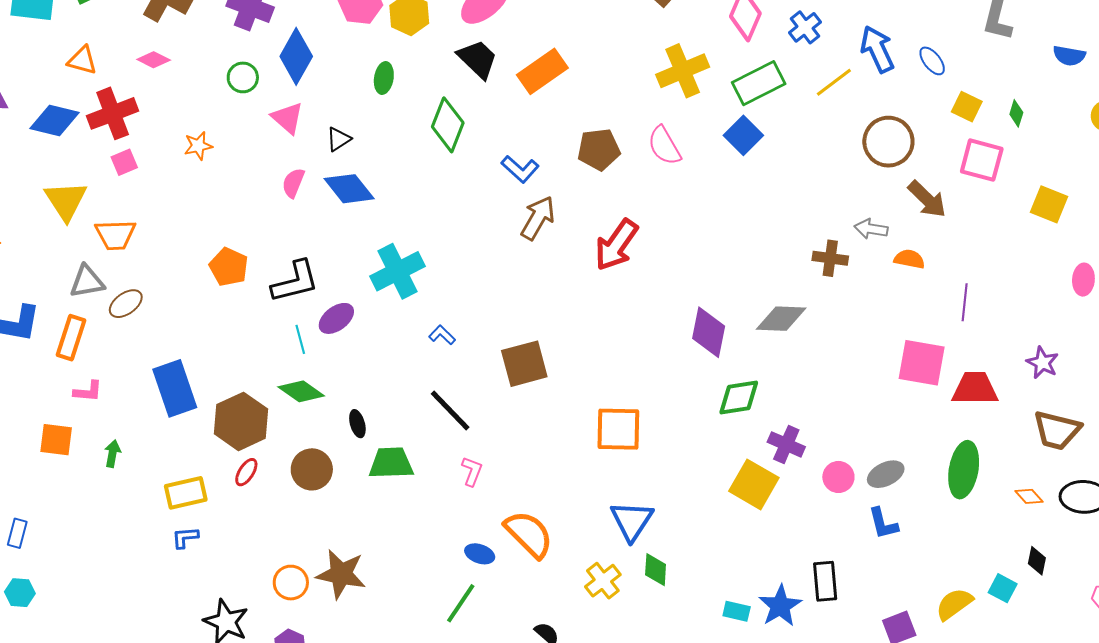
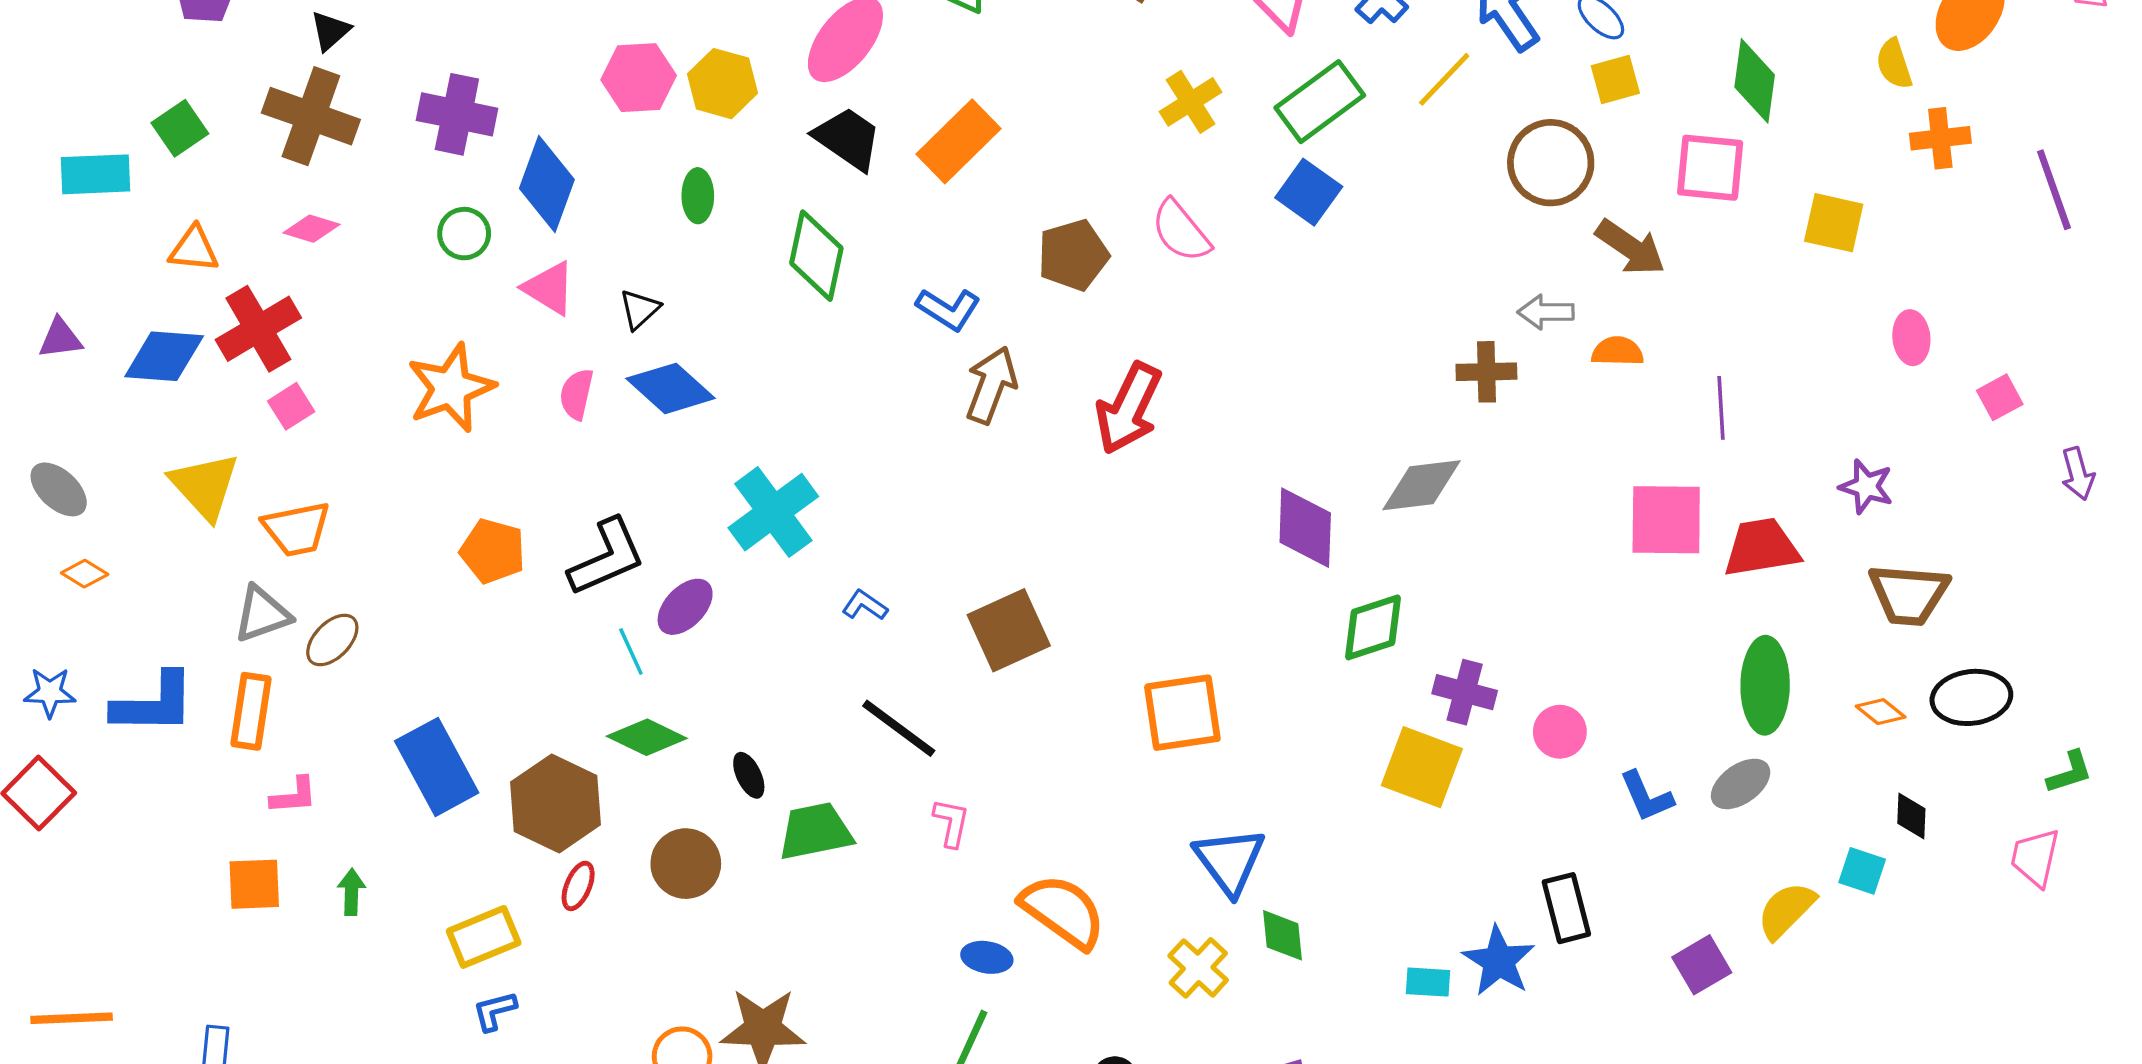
yellow cross: (683, 71) -> (1191, 102), size x0.7
yellow square: (967, 107) -> (1615, 79), moved, turned -32
green diamond: (1016, 113) -> (1755, 81), size x1.8
orange star: (198, 146) -> (451, 388), moved, size x1.8
gray ellipse: (886, 474) -> (1741, 784), moved

